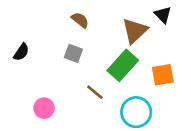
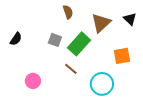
black triangle: (163, 15) -> (130, 19), moved
brown semicircle: (80, 20) -> (68, 12), moved, turned 32
green rectangle: (123, 65) -> (79, 44), moved

